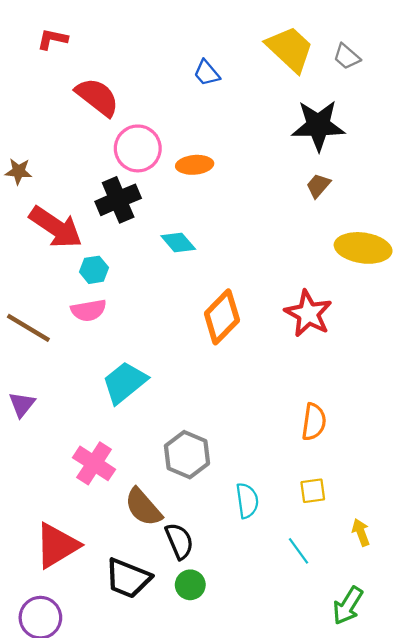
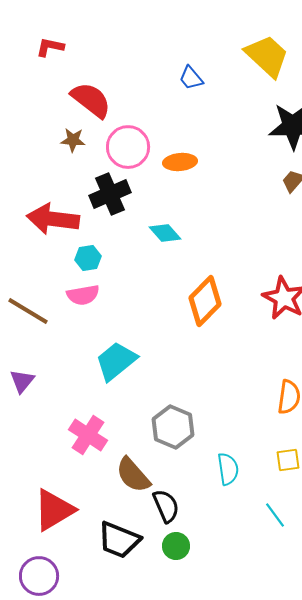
brown star: (19, 171) -> (73, 140), moved
red arrow: (56, 227) -> (53, 219), turned 153

